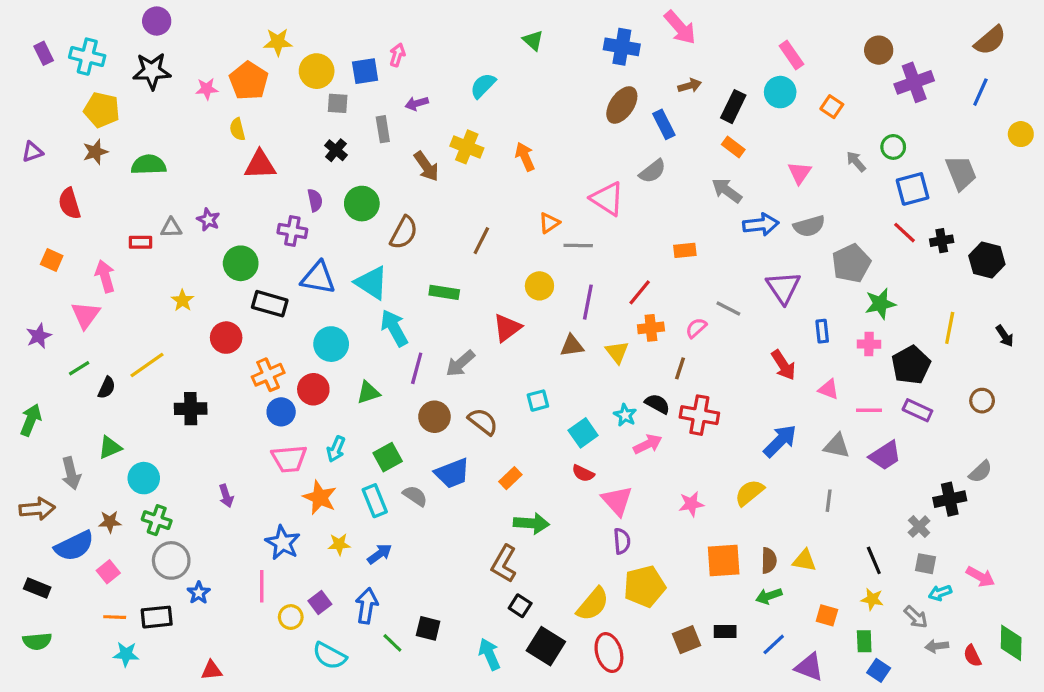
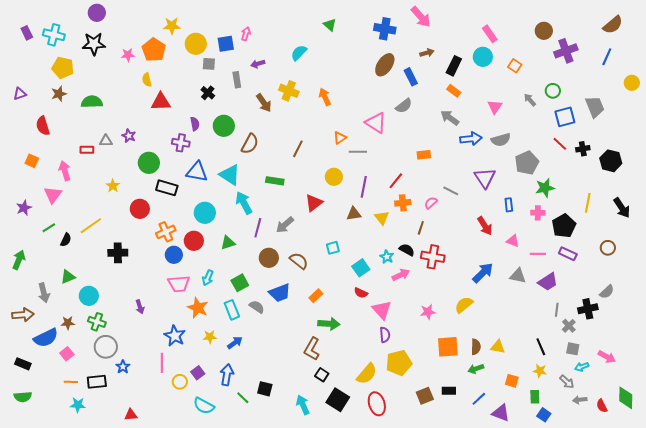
black arrow: (1005, 336) -> (622, 208), size x1.5
gray line: (829, 501) -> (557, 310), moved

